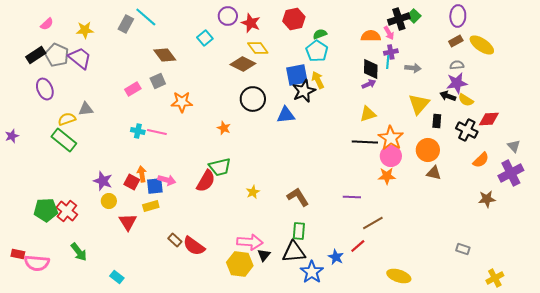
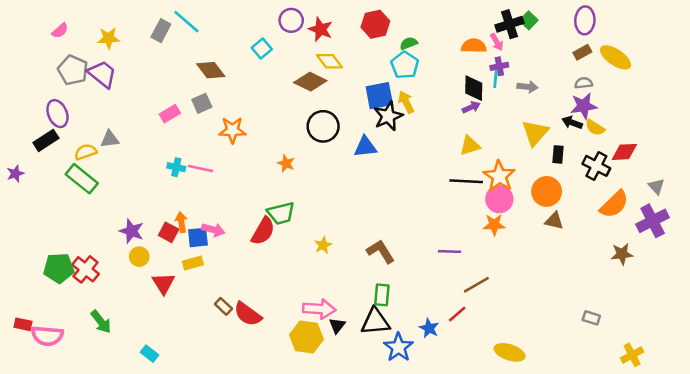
black rectangle: (36, 55) -> (46, 140), moved
orange semicircle: (481, 160) -> (614, 204), size x1.4

